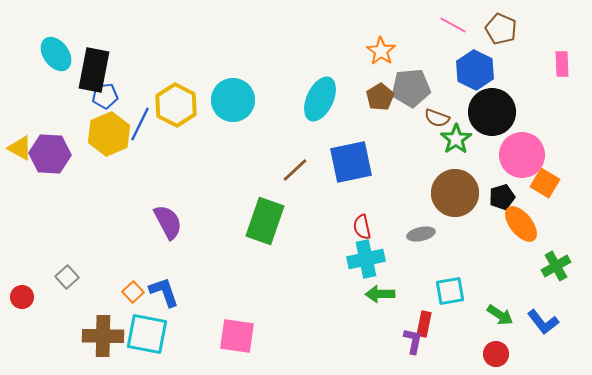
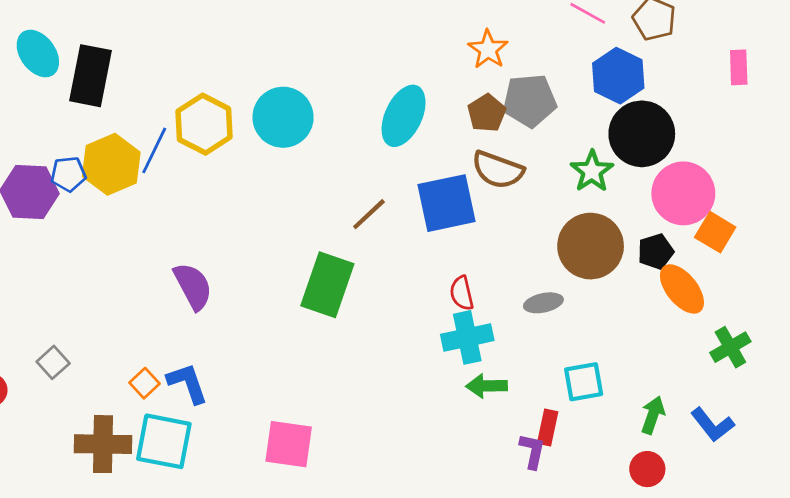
blue pentagon: (105, 96) -> (68, 174), moved
brown semicircle: (437, 118) -> (498, 170), moved, size x1.5
green arrow: (500, 315) -> (653, 415), turned -104

